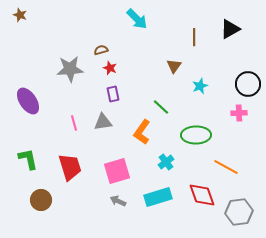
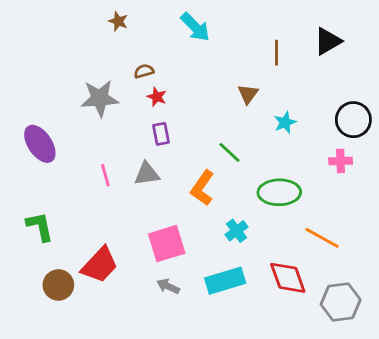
brown star: (20, 15) -> (118, 21), moved
red trapezoid: (70, 167) -> (100, 265), moved, turned 60

